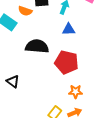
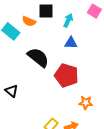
black semicircle: (37, 46) -> (38, 57), turned 30
orange star: (76, 92) -> (86, 103), moved

